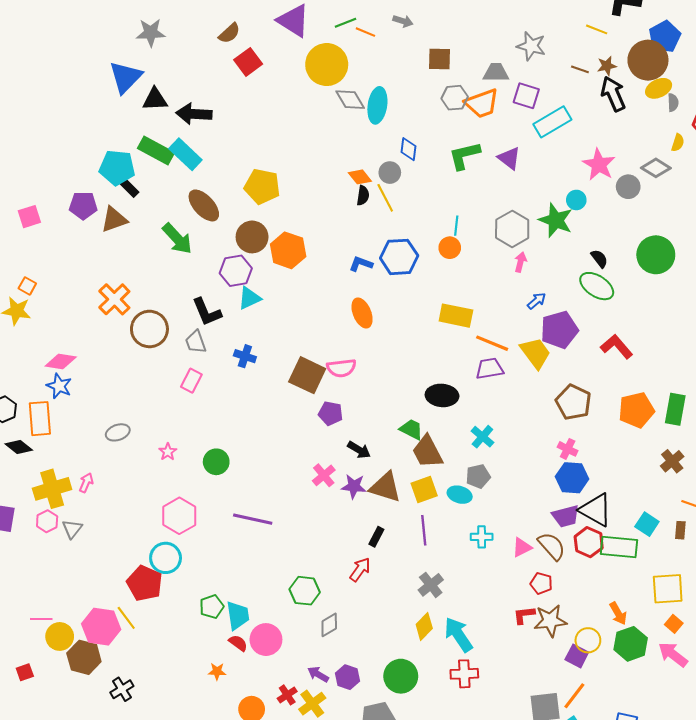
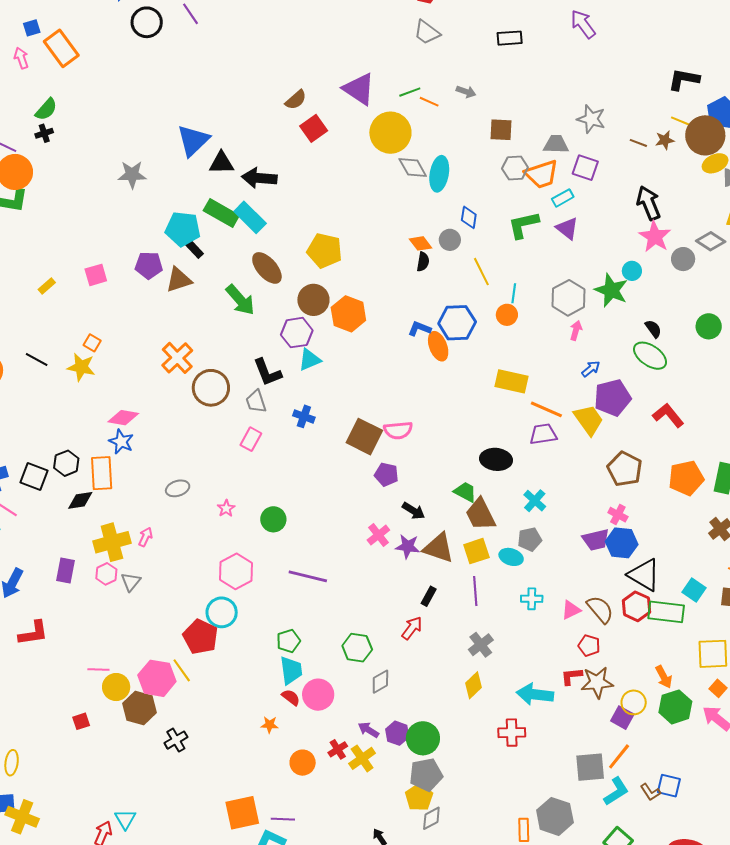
yellow line: (597, 29) -> (681, 121), moved
gray star: (151, 33) -> (132, 175), moved
black arrow: (613, 94) -> (649, 203), moved
cyan rectangle: (552, 122) -> (563, 198), moved, size x0.6
yellow line: (385, 198) -> (481, 272), moved
green circle: (656, 255) -> (709, 326), size x0.7
orange ellipse: (362, 313) -> (438, 346), moved
black diamond: (19, 447) -> (80, 500), turned -48
purple trapezoid: (566, 516) -> (596, 540), moved
green pentagon: (212, 607) -> (288, 641), moved
cyan arrow: (458, 635) -> (535, 694), moved, turned -51
green circle: (401, 676) -> (423, 738), moved

